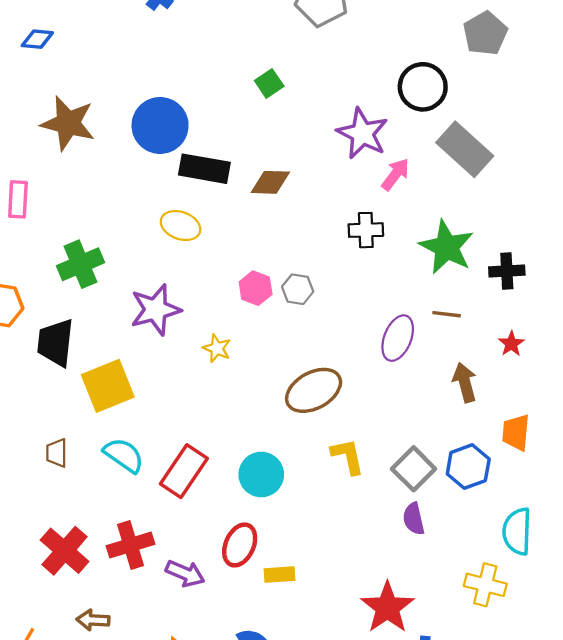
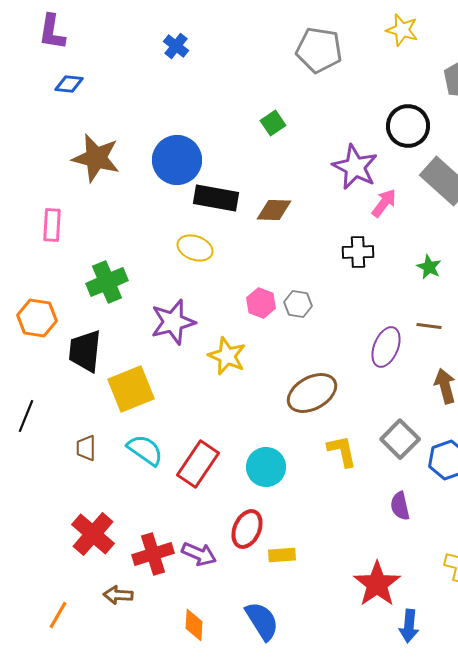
green star: (447, 247) -> (429, 267), size x0.5
yellow star: (217, 348) -> (227, 356), size x1.5
gray square: (414, 469) -> (400, 439), moved
red cross: (131, 545) -> (153, 554), moved

